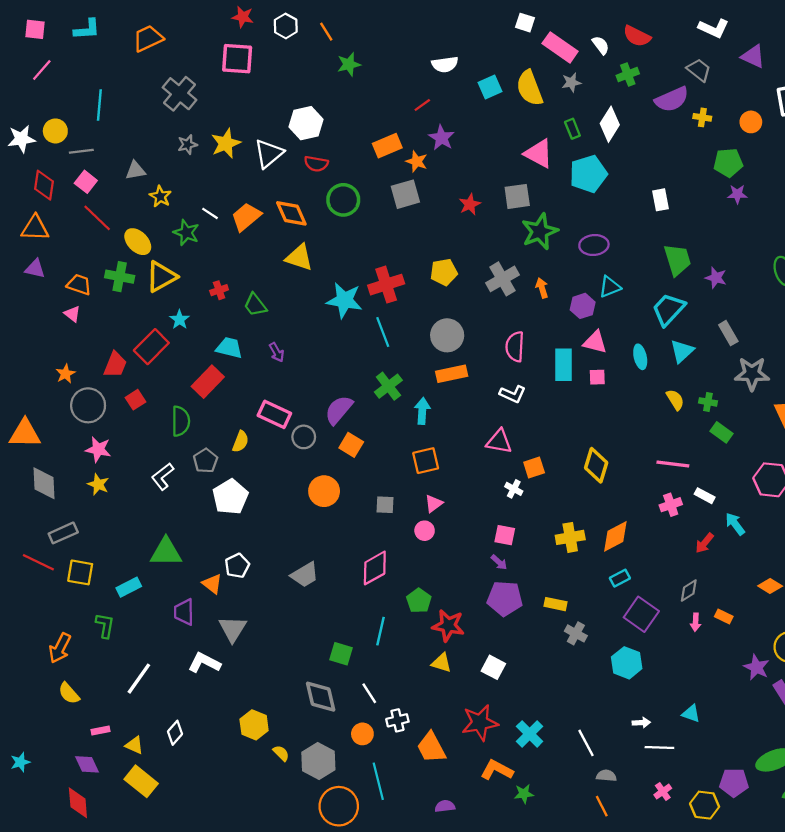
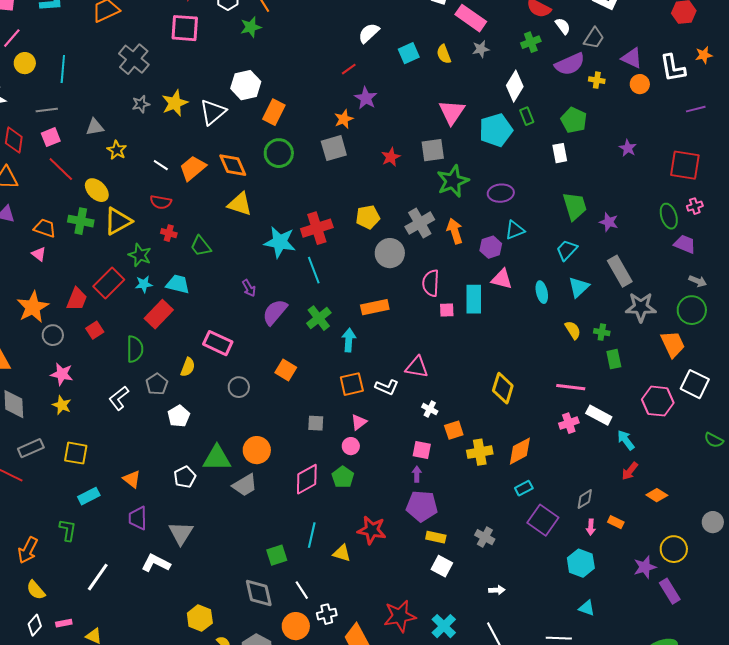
white semicircle: (601, 45) -> (563, 26), moved
purple triangle: (753, 56) -> (632, 58), moved
green star: (349, 64) -> (251, 27), moved
white semicircle: (445, 64) -> (369, 33), turned 145
gray trapezoid: (699, 70) -> (594, 38), turned 85
yellow semicircle: (530, 88) -> (444, 54), size x0.6
green rectangle: (572, 129) -> (527, 116), moved
yellow circle: (55, 131) -> (25, 63), moved
orange rectangle: (387, 146) -> (274, 112), moved, turned -40
pink triangle: (539, 154) -> (452, 112), turned 36
orange star: (417, 161) -> (344, 119), turned 30
green pentagon: (728, 163) -> (574, 120), moved, turned 30
red semicircle: (316, 164) -> (161, 202), moved
pink square: (86, 182) -> (51, 137), turned 30
purple star: (737, 194) -> (628, 148), turned 30
green star: (186, 233) -> (140, 255), moved
orange arrow: (542, 288) -> (455, 231), size x1.4
red cross: (219, 290) -> (169, 233), turned 35
cyan trapezoid: (668, 309) -> (567, 250), size x0.7
cyan star: (180, 320) -> (144, 284), moved, turned 30
gray rectangle: (728, 333) -> (620, 271), size x1.4
gray circle: (447, 335) -> (390, 253), moved
purple arrow: (277, 352) -> (249, 288), moved
orange star: (65, 374) -> (33, 307), size x1.8
pink square: (597, 377) -> (447, 310), moved
white L-shape: (513, 394) -> (387, 387), moved
gray circle: (88, 405) -> (53, 335), size x0.7
purple semicircle: (339, 410) -> (275, 312), moved
green rectangle: (721, 432) -> (614, 359), turned 42
gray circle: (304, 437) -> (239, 387), moved
orange square: (534, 467) -> (454, 430), moved
orange circle: (324, 491) -> (257, 450), moved
white rectangle: (705, 496) -> (599, 415), size x1.4
white pentagon: (230, 497) -> (179, 416), size x0.7
red arrow: (705, 543) -> (630, 471), moved
green triangle: (166, 552) -> (217, 458), moved
purple arrow: (499, 562) -> (417, 474), turned -133
yellow square: (80, 572) -> (76, 453), moved
orange triangle: (212, 584) -> (132, 479), moved
green pentagon: (419, 601) -> (343, 477), moved
yellow rectangle: (556, 604) -> (436, 537), moved
green square: (341, 654) -> (277, 555), turned -35
yellow triangle: (441, 663) -> (342, 553), moved
cyan hexagon: (627, 663) -> (581, 563), moved
white square: (493, 667) -> (442, 566), moved
purple star: (756, 667) -> (645, 567), turned 30
white arrow: (641, 723) -> (497, 590), moved
white diamond: (175, 733) -> (35, 625), moved
orange circle: (362, 734) -> (296, 626), size x1.4

